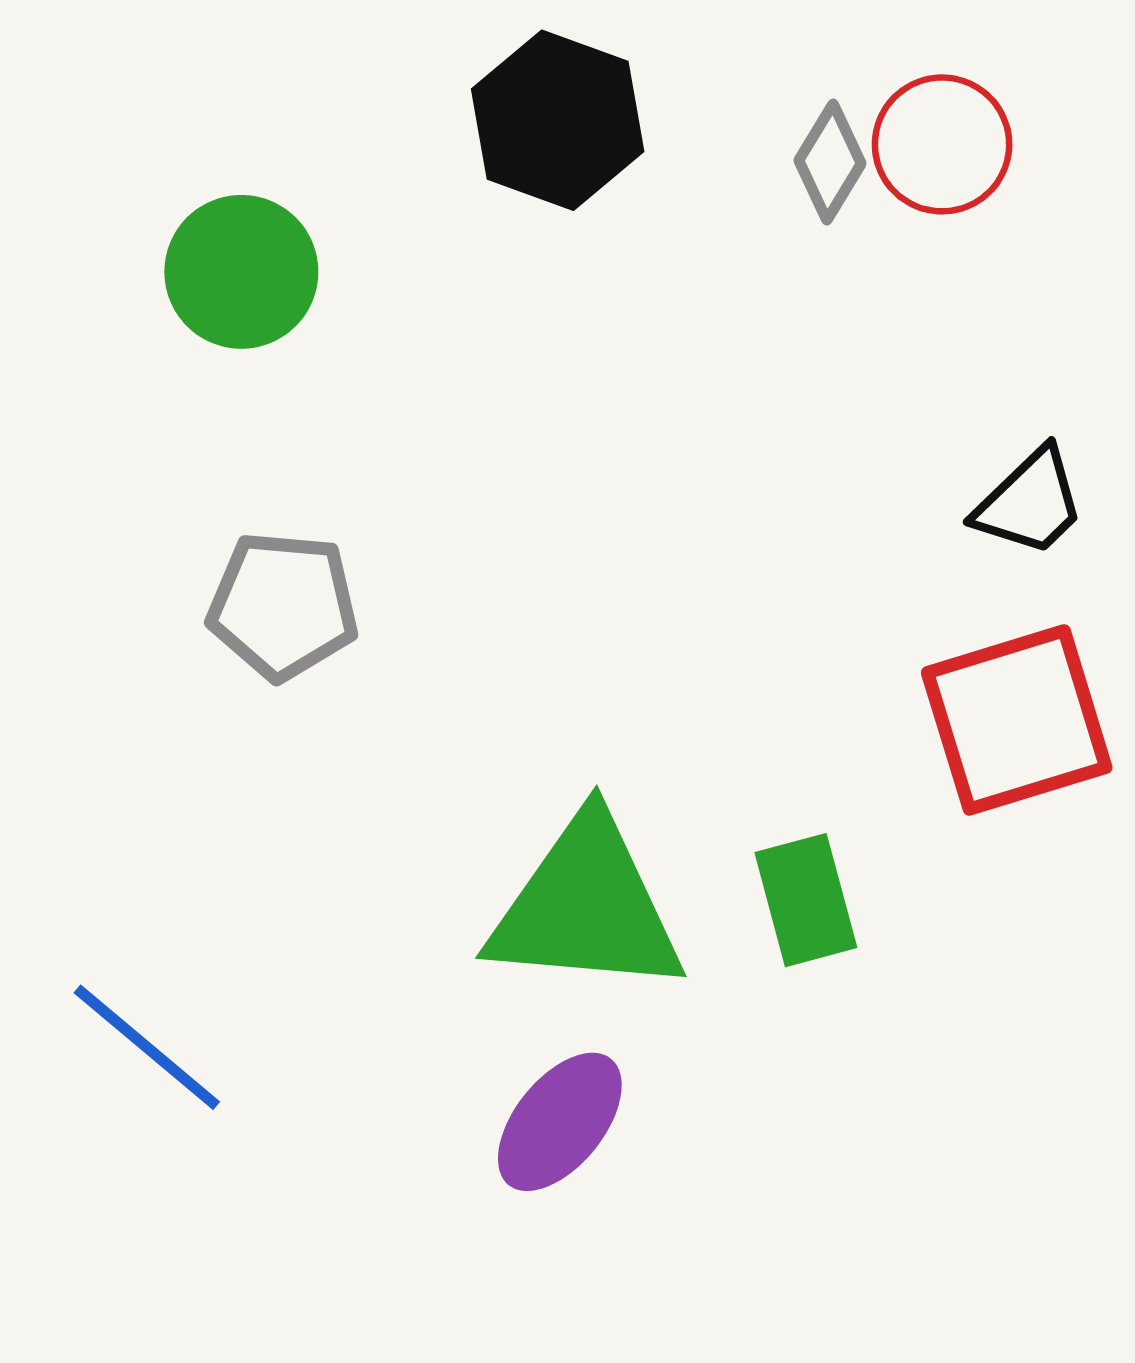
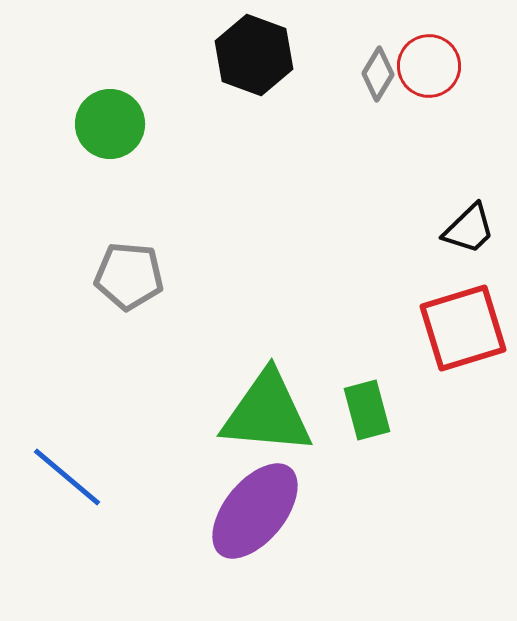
purple ellipse: (560, 1122) -> (255, 511), size x1.5

